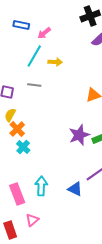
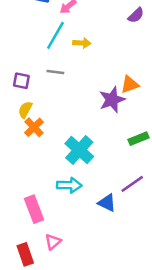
purple star: (79, 135) -> (112, 100), moved
cyan cross: (23, 147) -> (79, 150), moved, size x1.6
cyan arrow: (41, 186) -> (69, 185), moved, turned 90

